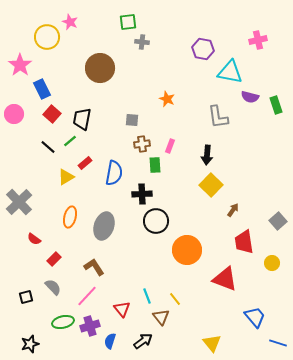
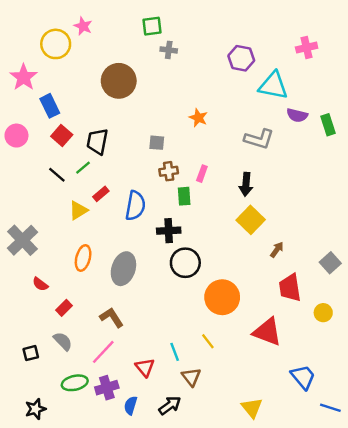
gray L-shape: (218, 117) -> (259, 139), turned -65
yellow line: (175, 299) -> (208, 341), moved

